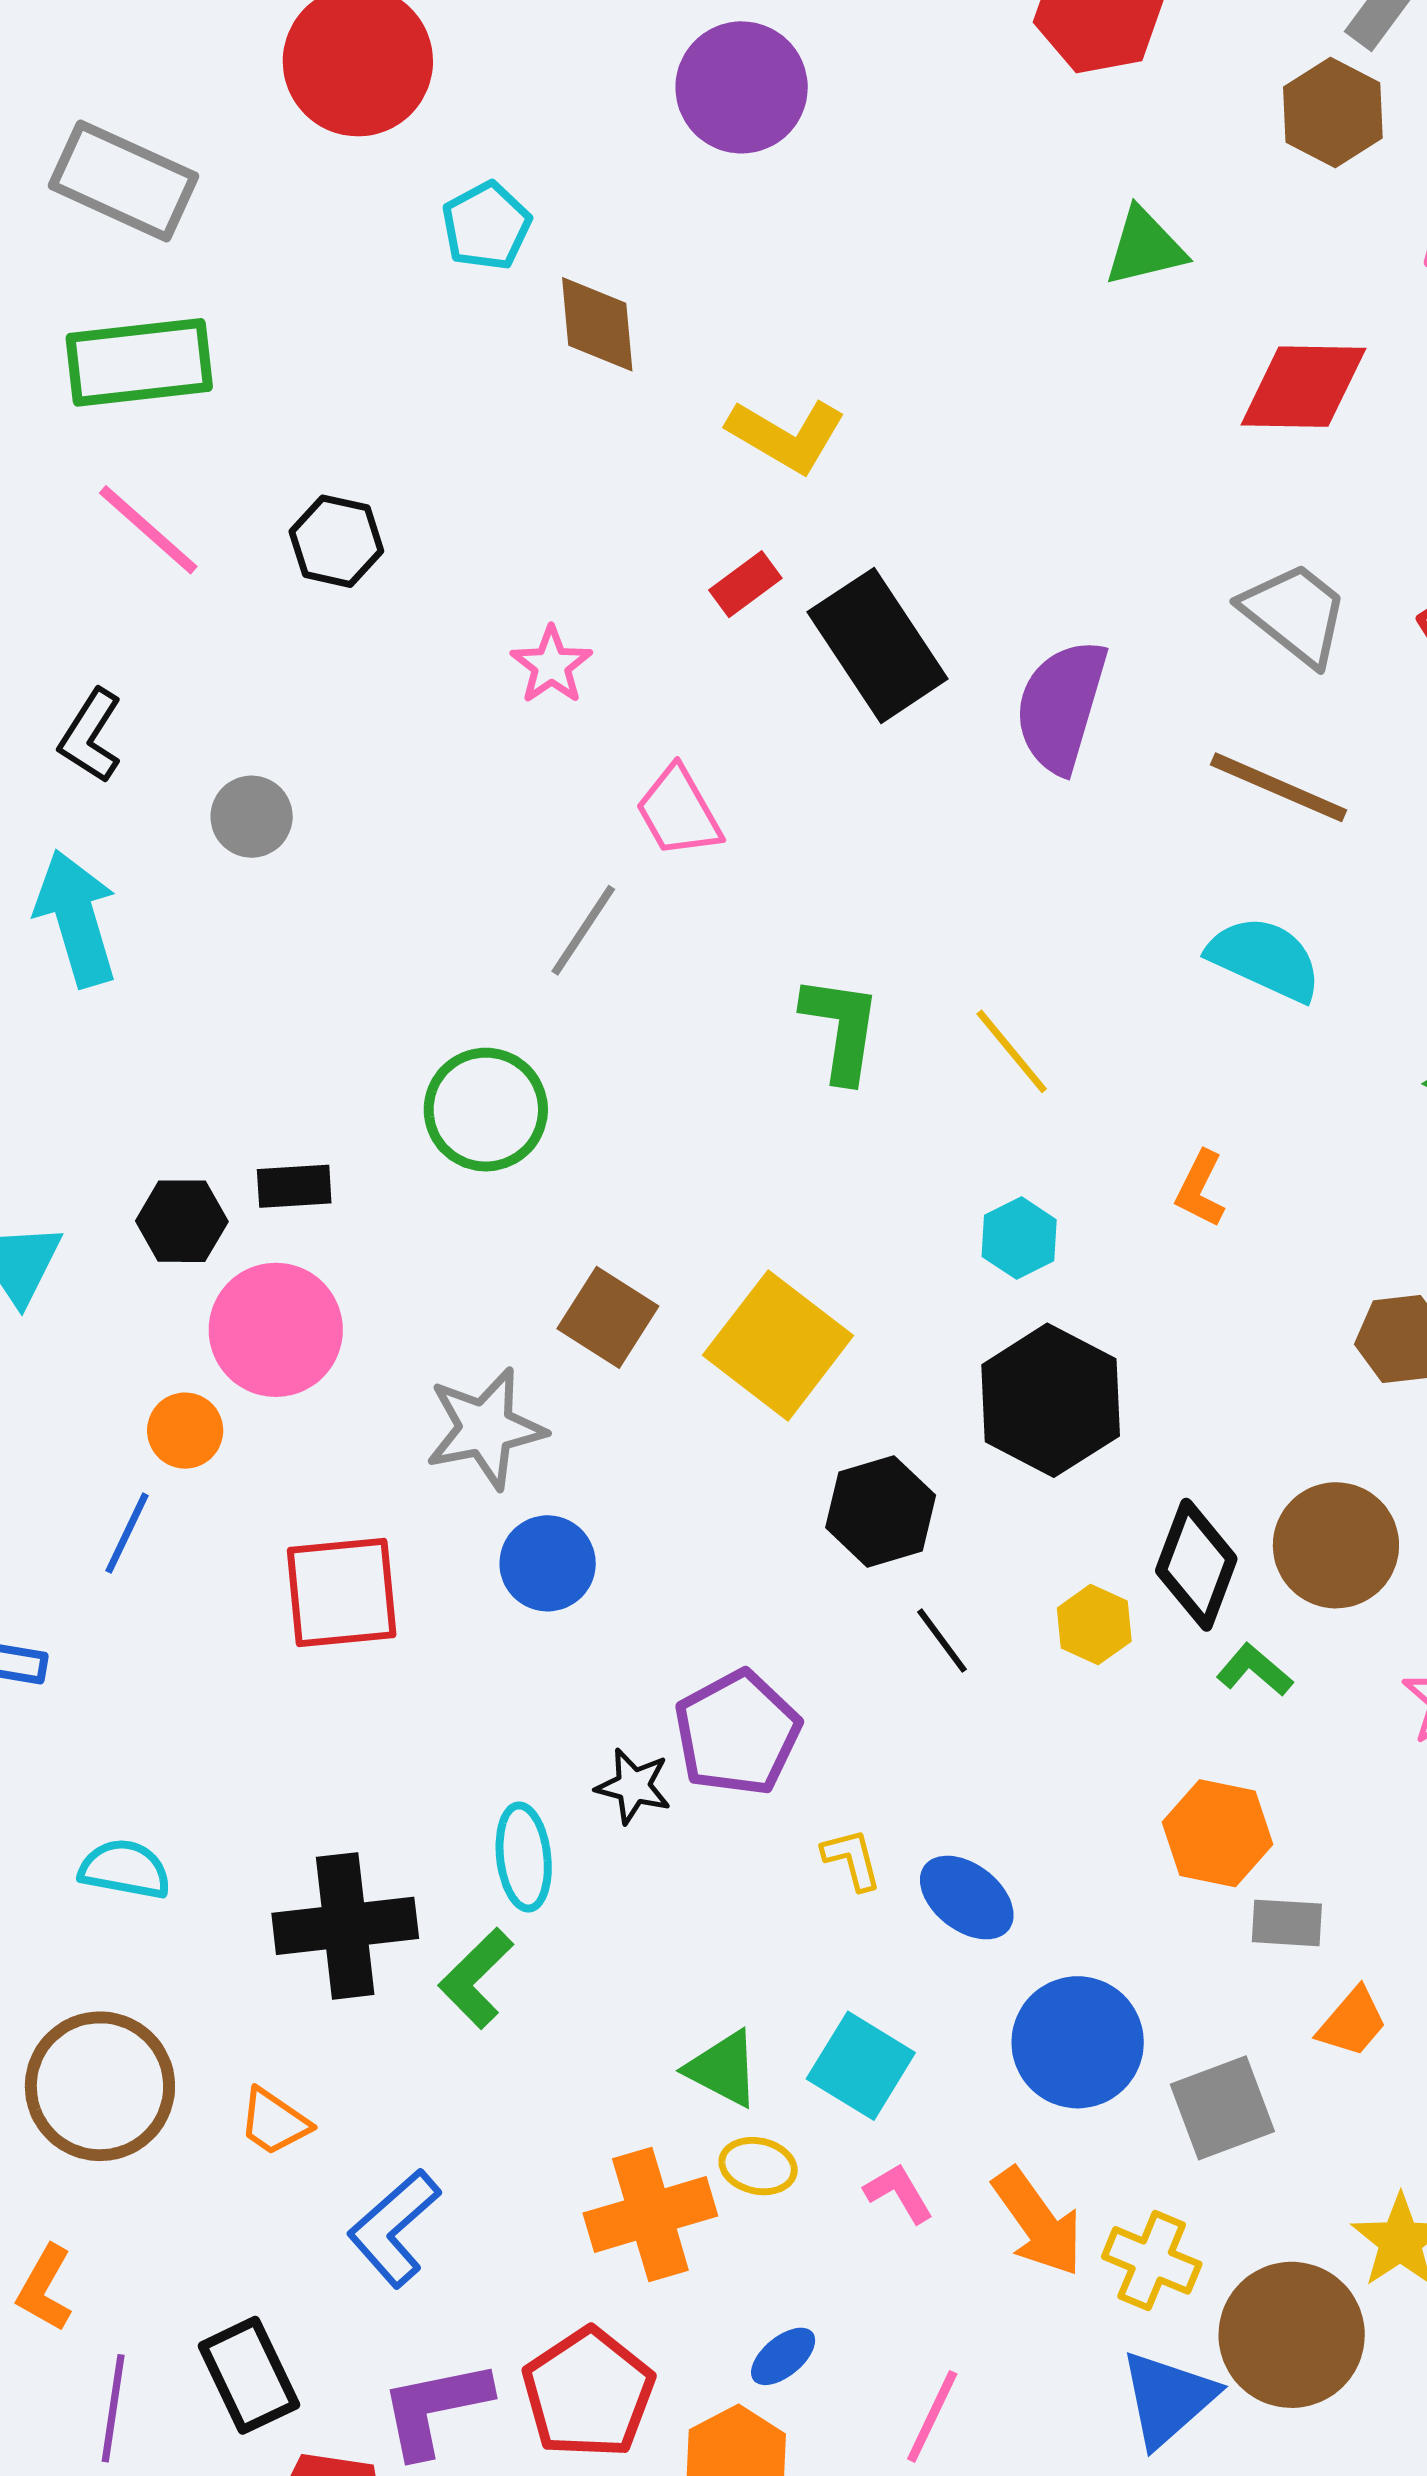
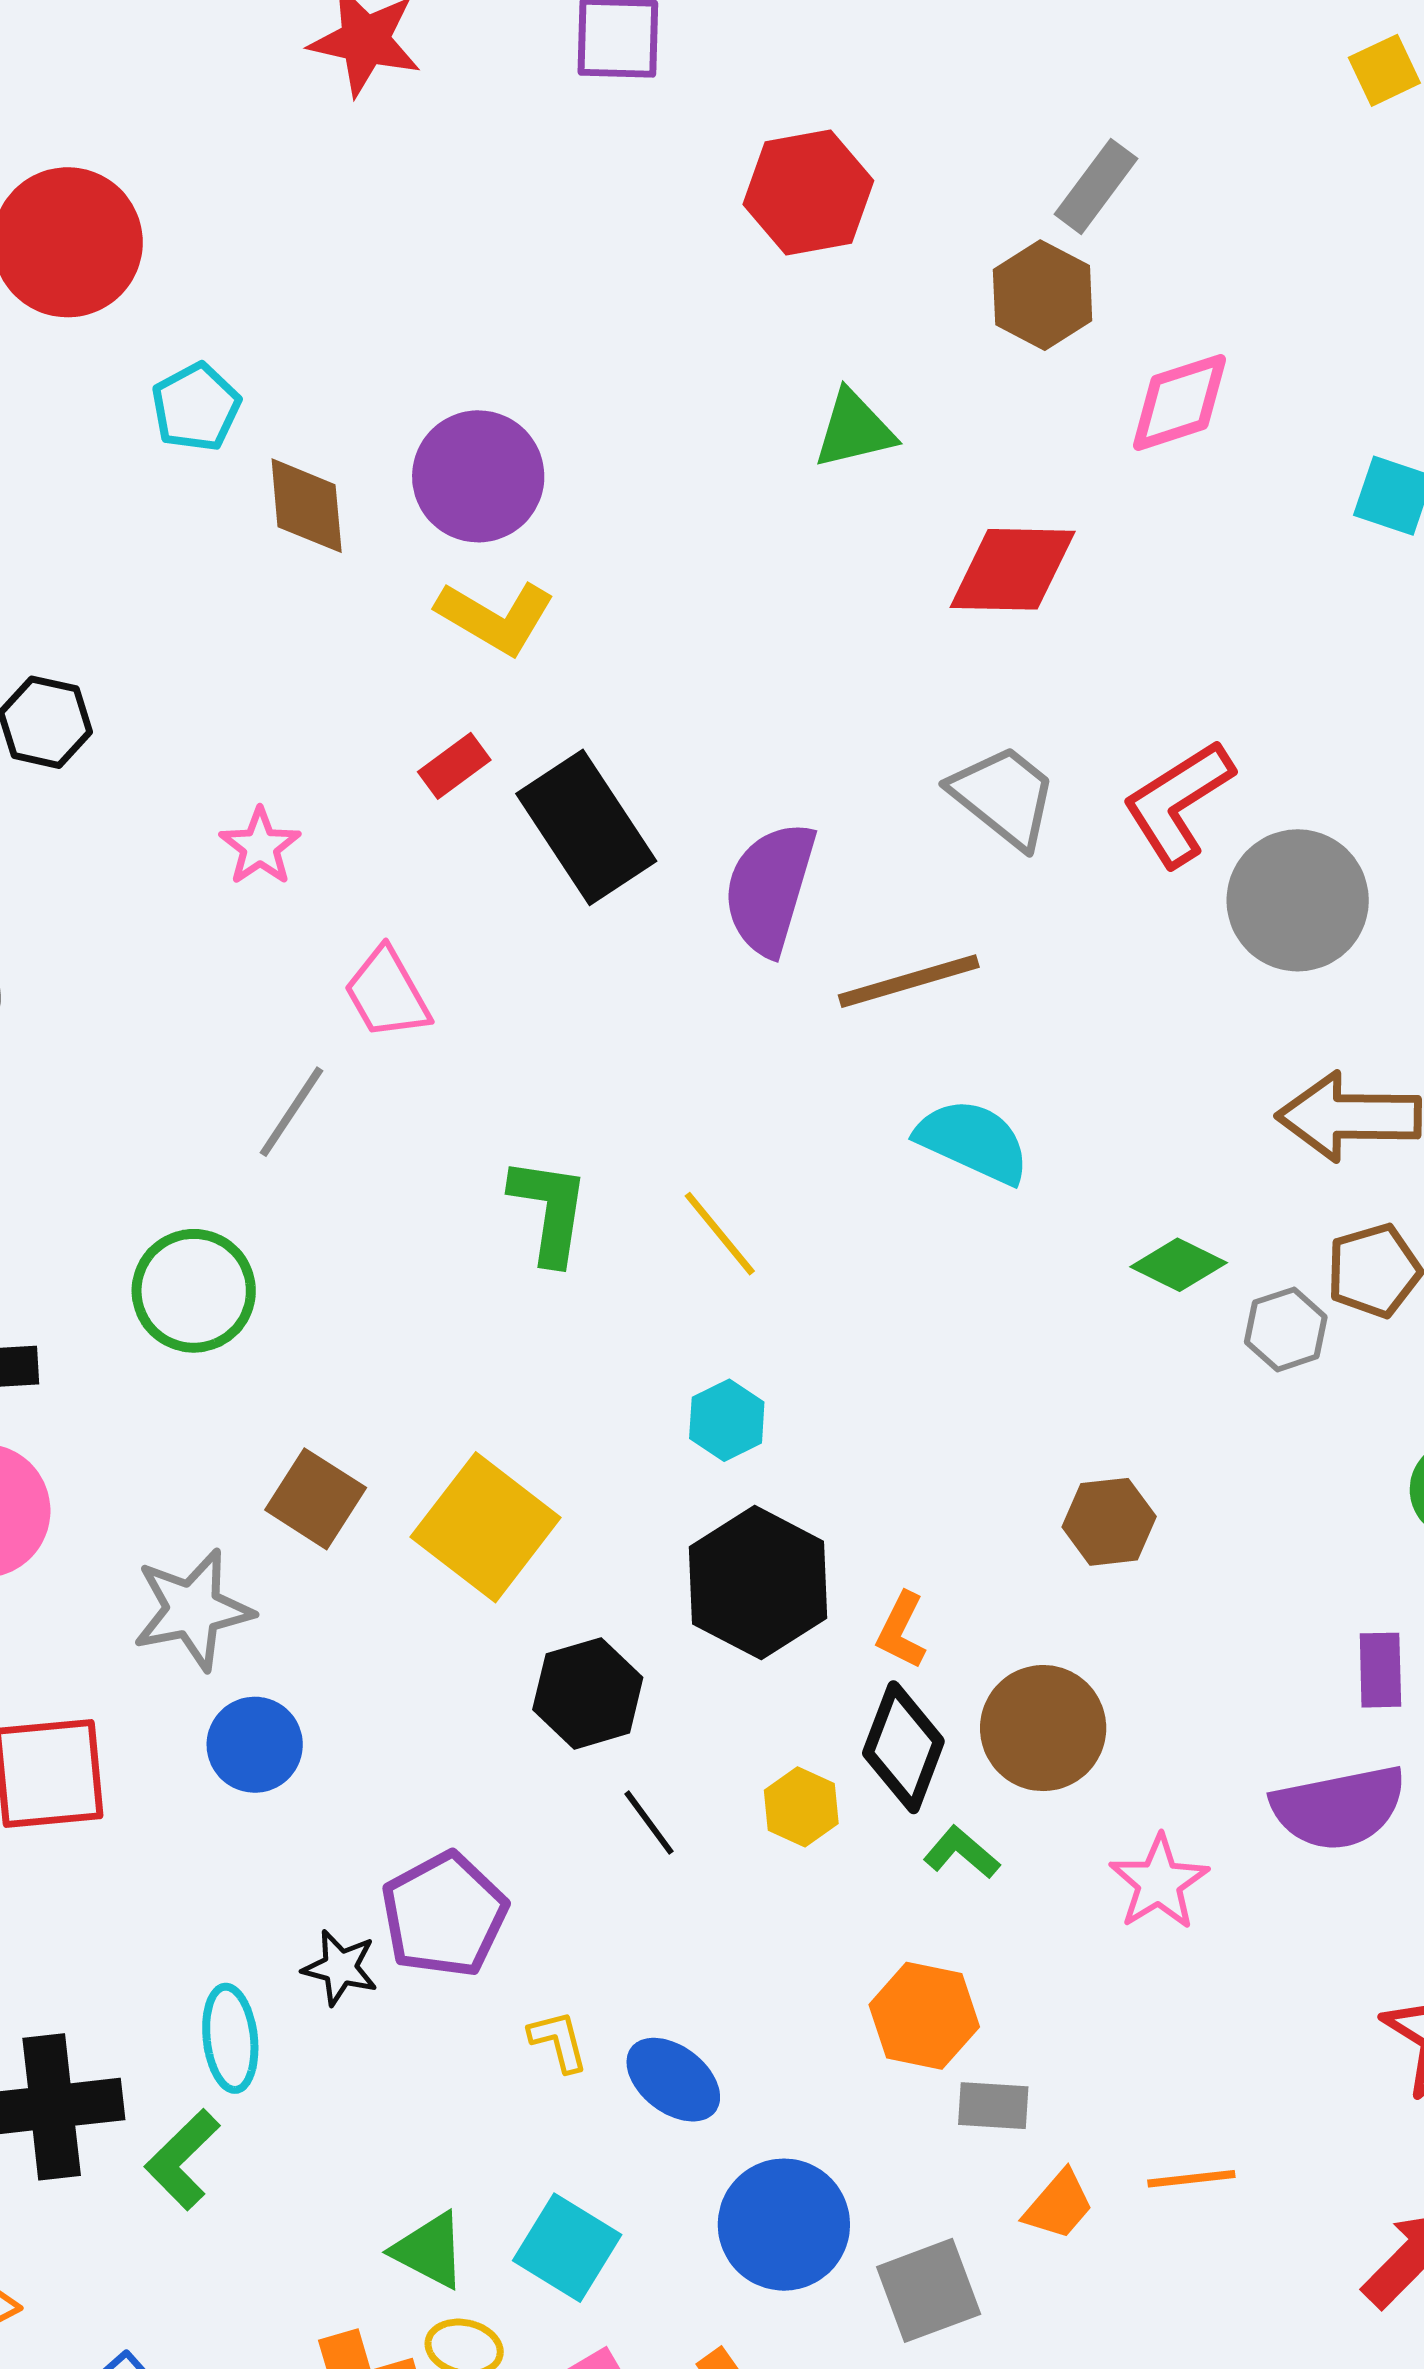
purple circle: (742, 87) -> (478, 476), moved
brown line: (1279, 787) -> (909, 981), moved, turned -40
orange L-shape: (1200, 1189) -> (901, 1630), moved

